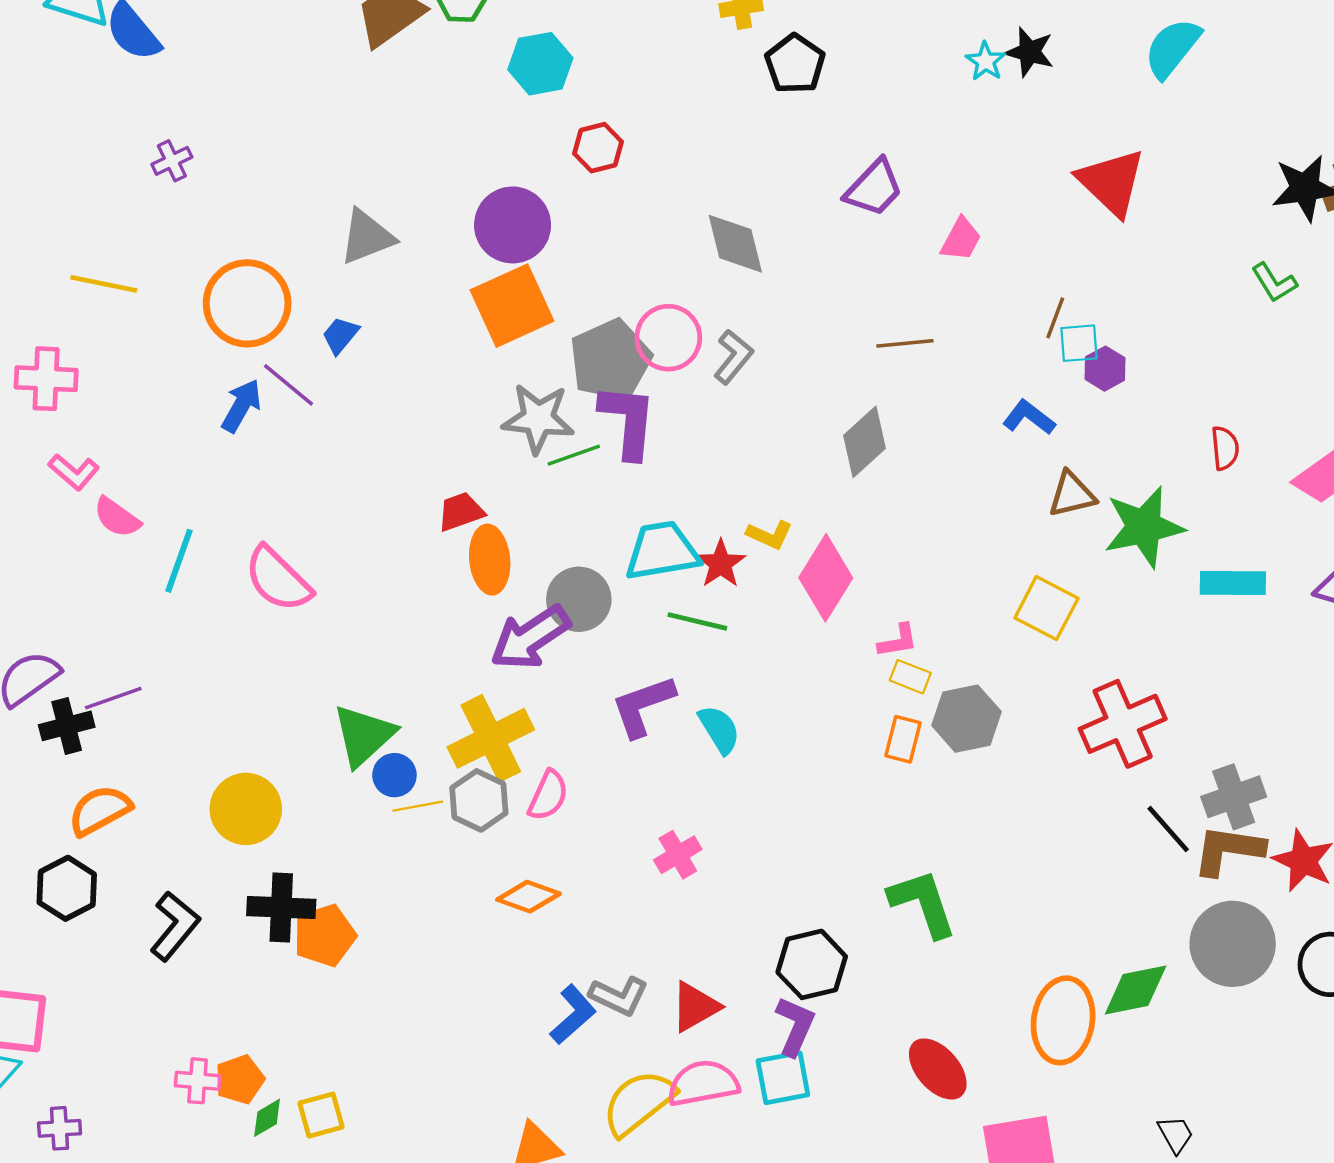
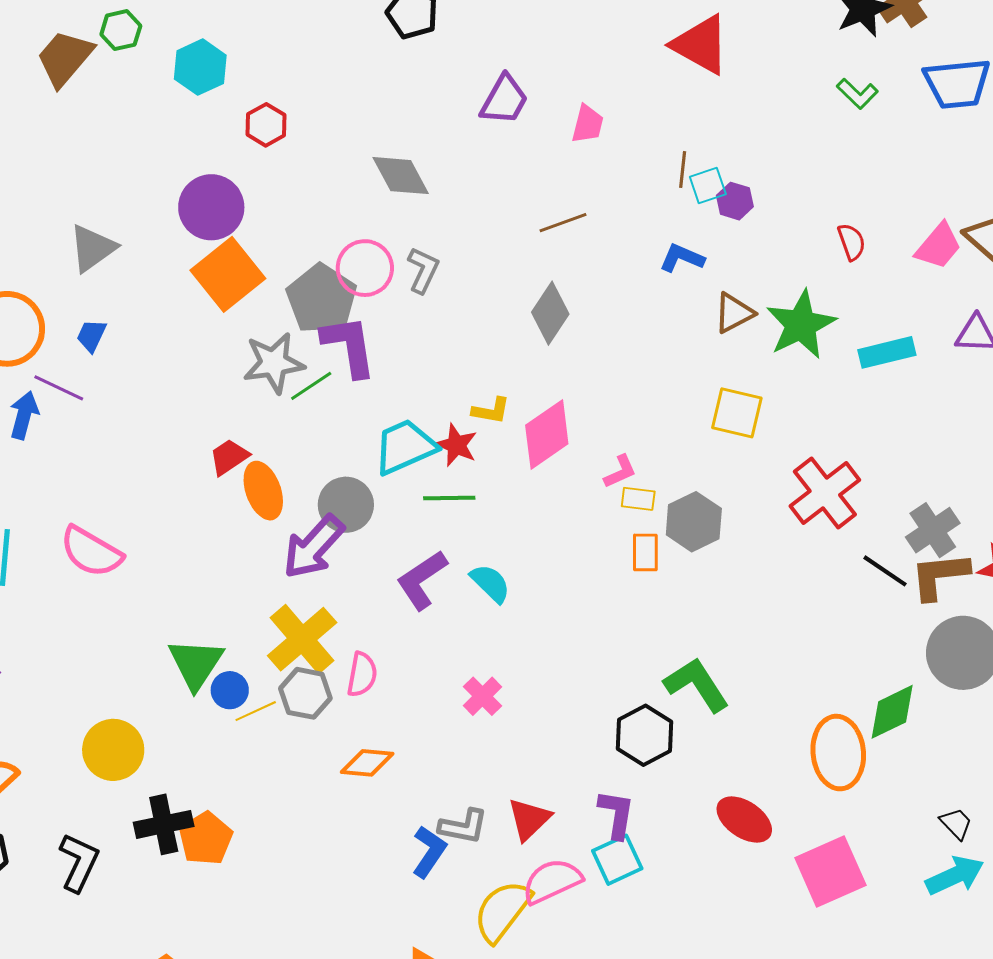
pink diamond: (826, 578) -> (547, 434), turned 38
black hexagon: (812, 964) -> (644, 735), moved

